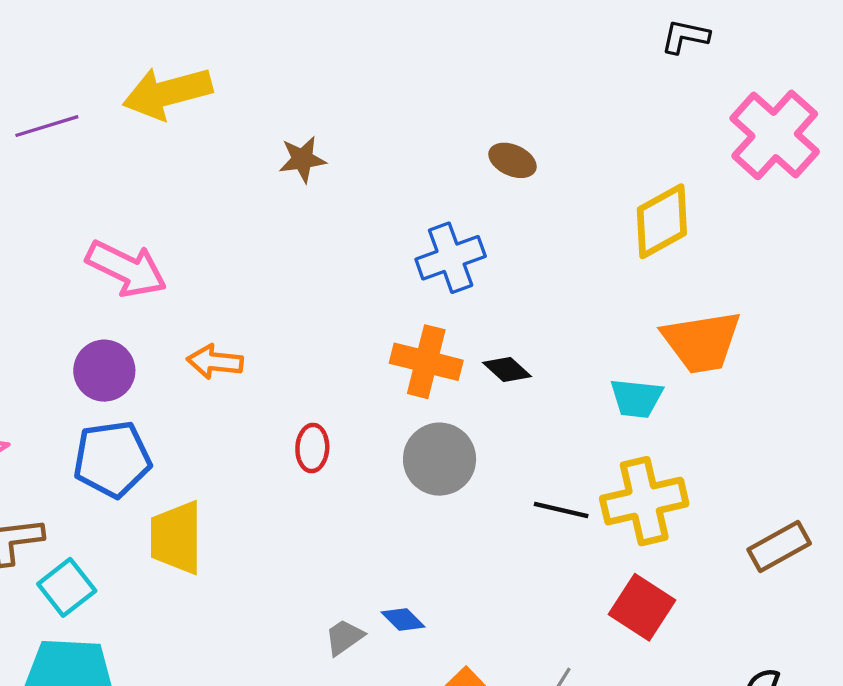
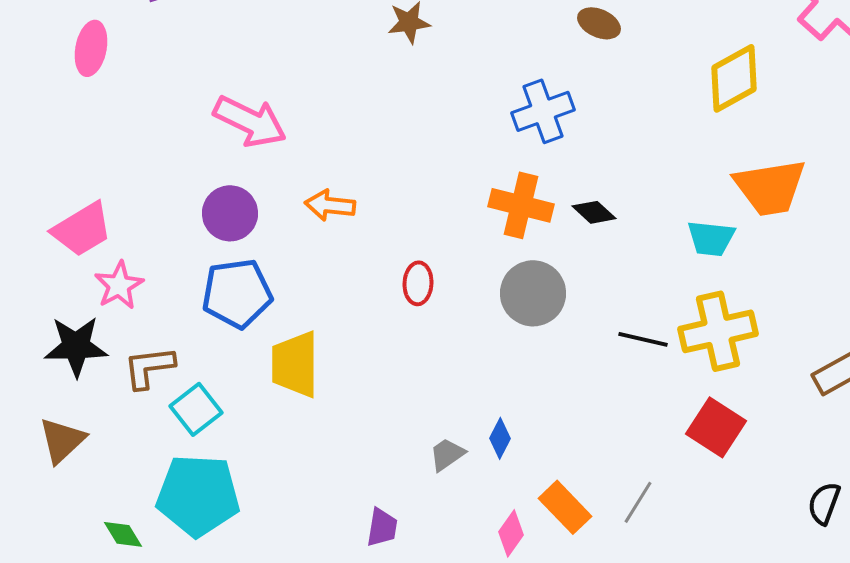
blue diamond: (403, 619) -> (500, 438), turned 72

